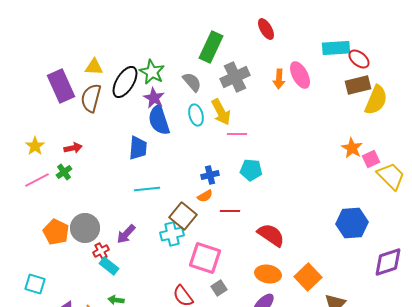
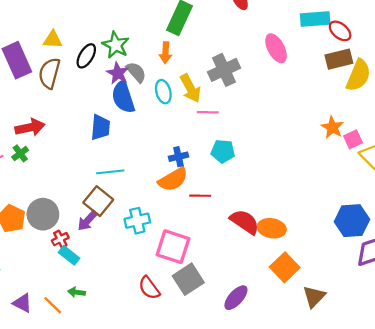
gray cross: (235, 77) -> (224, 70), moved
orange arrow: (279, 79) -> (165, 53), moved
black ellipse: (125, 82) -> (86, 56), size x0.7
gray semicircle: (192, 82) -> (136, 72), moved
red arrow: (73, 148) -> (30, 127), size x1.5
orange semicircle: (205, 196) -> (173, 179), size x1.8
brown square: (183, 216) -> (98, 201), moved
blue hexagon: (352, 223) -> (352, 221), moved
orange ellipse: (268, 274) -> (272, 228), moved
gray square: (219, 288) -> (188, 279), size x1.8

